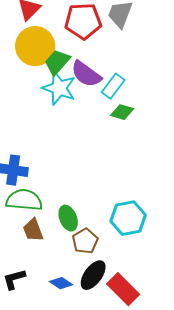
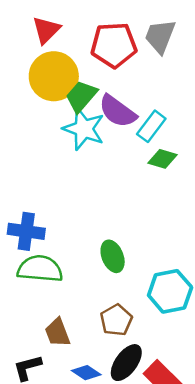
green ellipse: (68, 218) -> (113, 256), moved
brown trapezoid: (33, 230) -> (58, 333), moved

